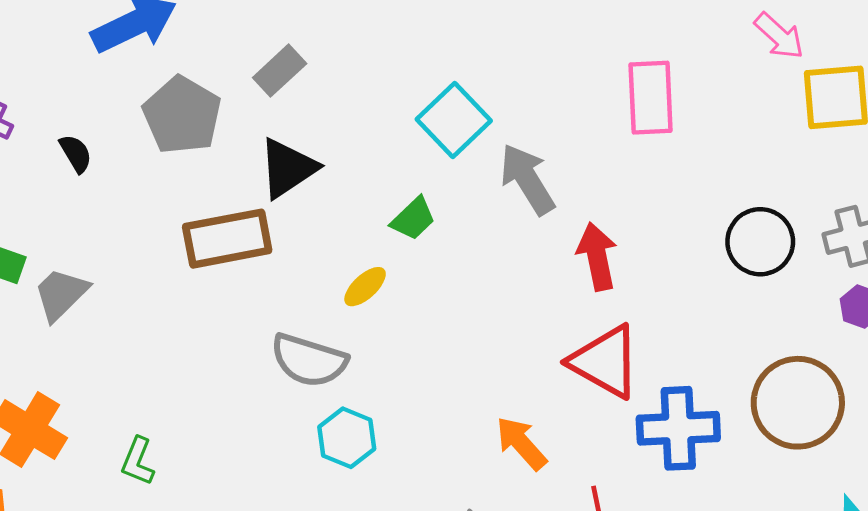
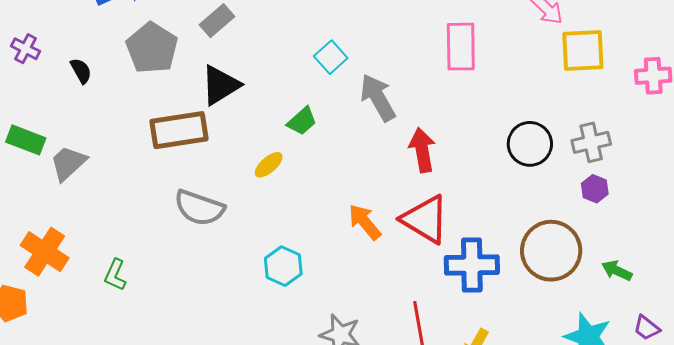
cyan square: (454, 120) -> (331, 57), size x0.7
gray semicircle: (309, 360) -> (199, 208), moved
cyan hexagon: (347, 438) -> (283, 266), moved
orange arrow: (521, 443) -> (365, 222), moved

